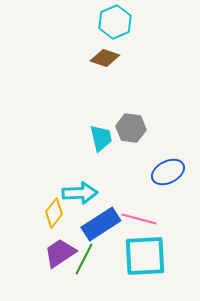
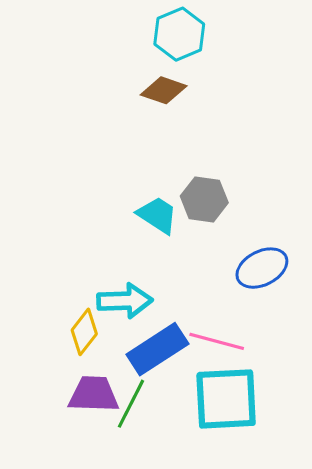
cyan trapezoid: (101, 138) -> (157, 215), turned -44
purple trapezoid: (60, 253) -> (94, 394), turned 36

